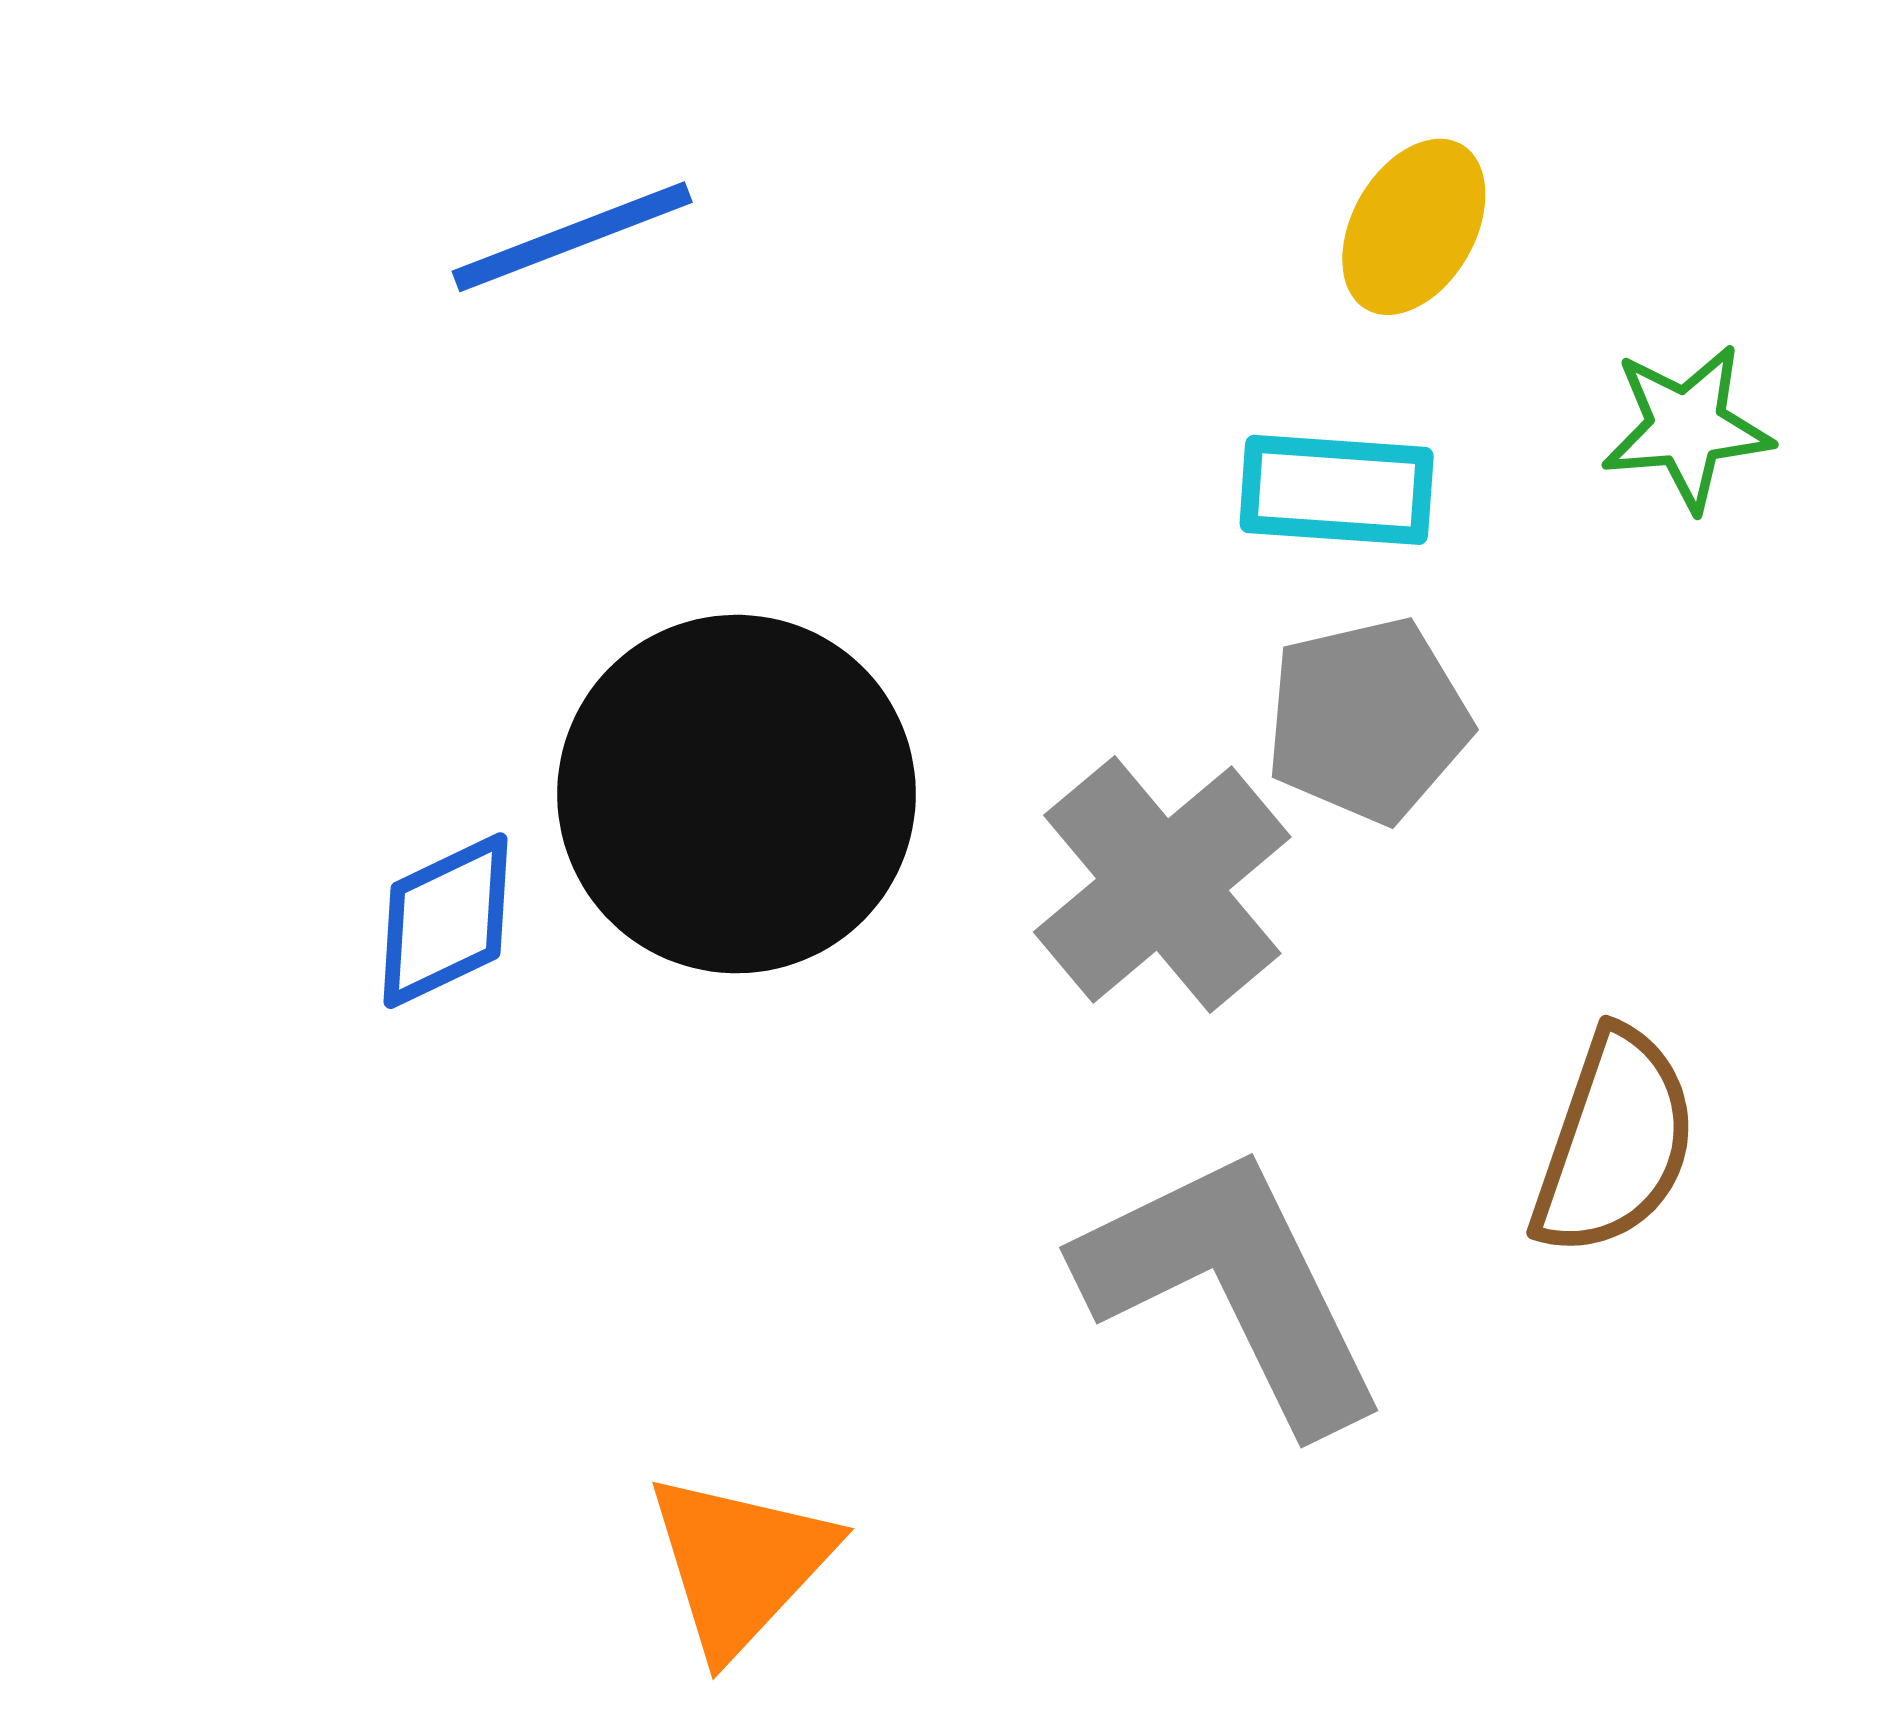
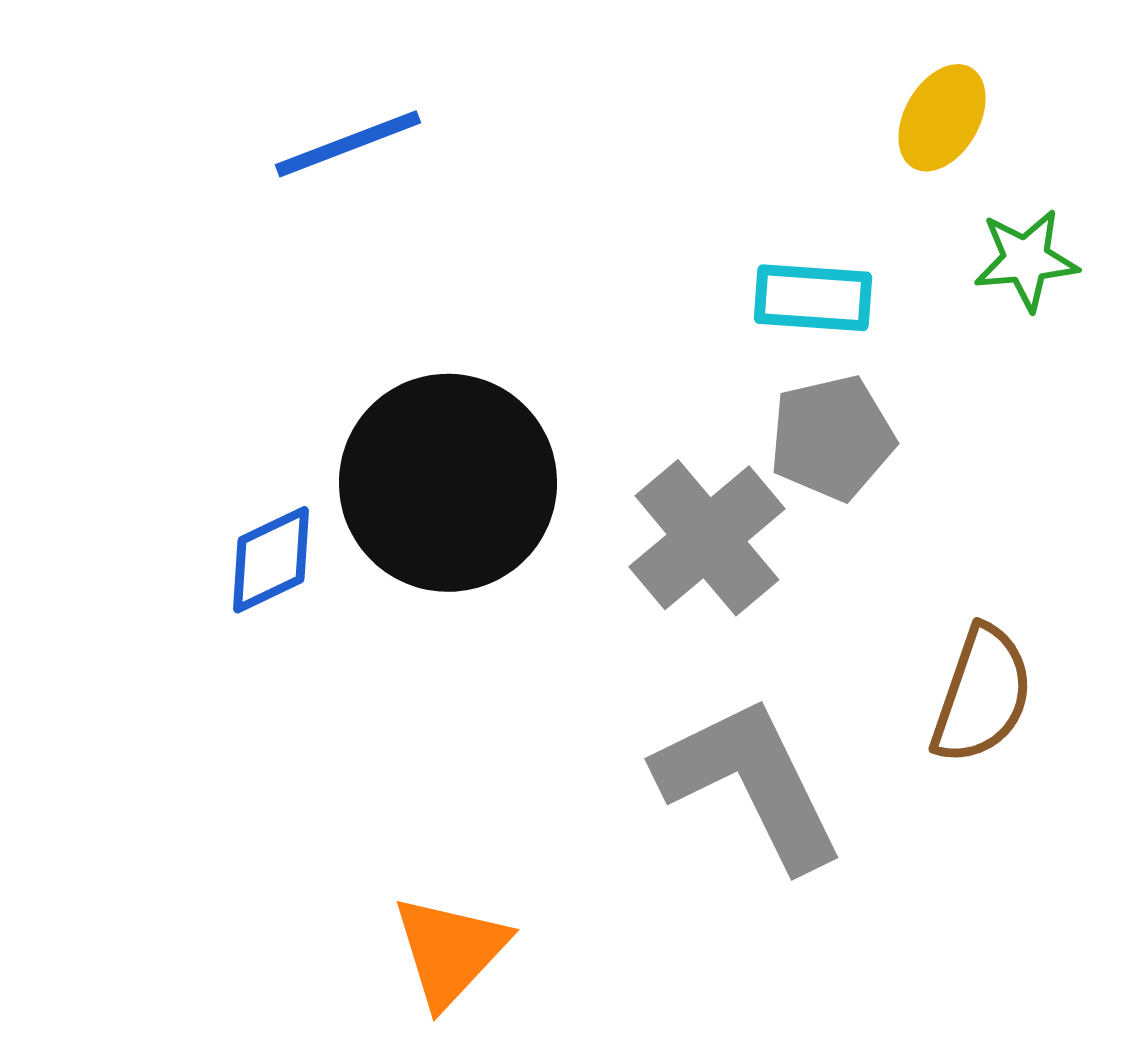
yellow ellipse: (1414, 227) -> (942, 118), moved

